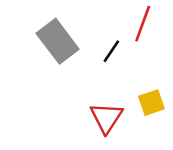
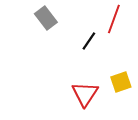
gray rectangle: (58, 41) -> (46, 18), moved, size x0.7

